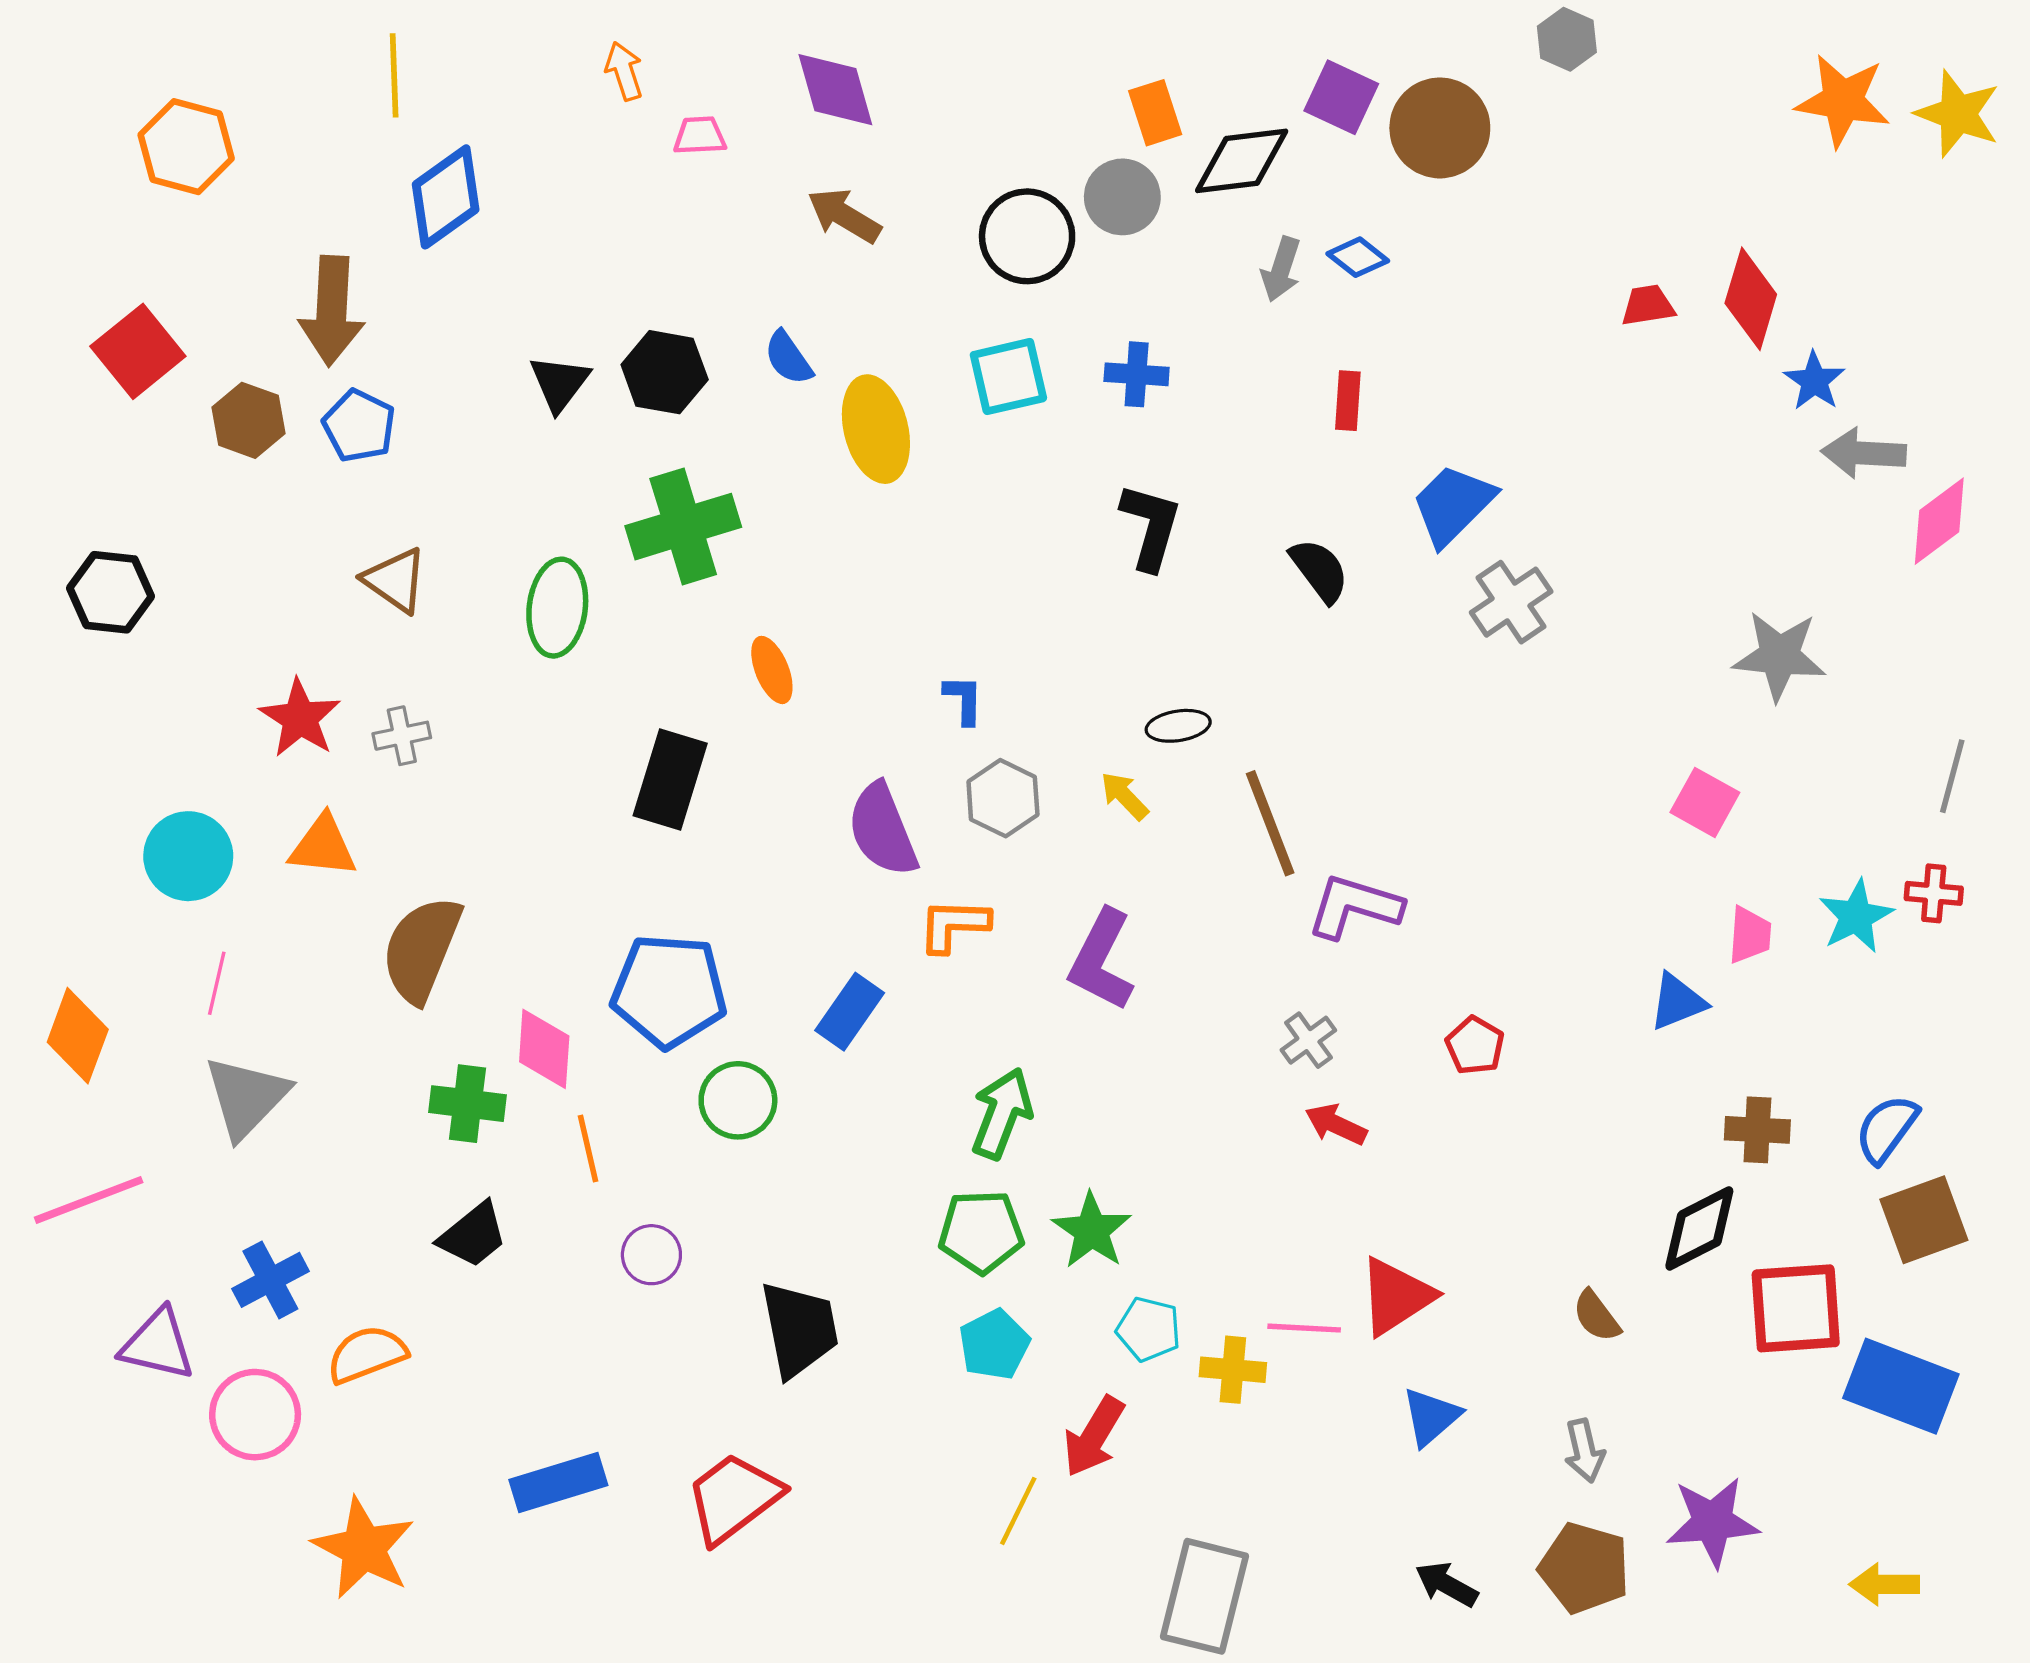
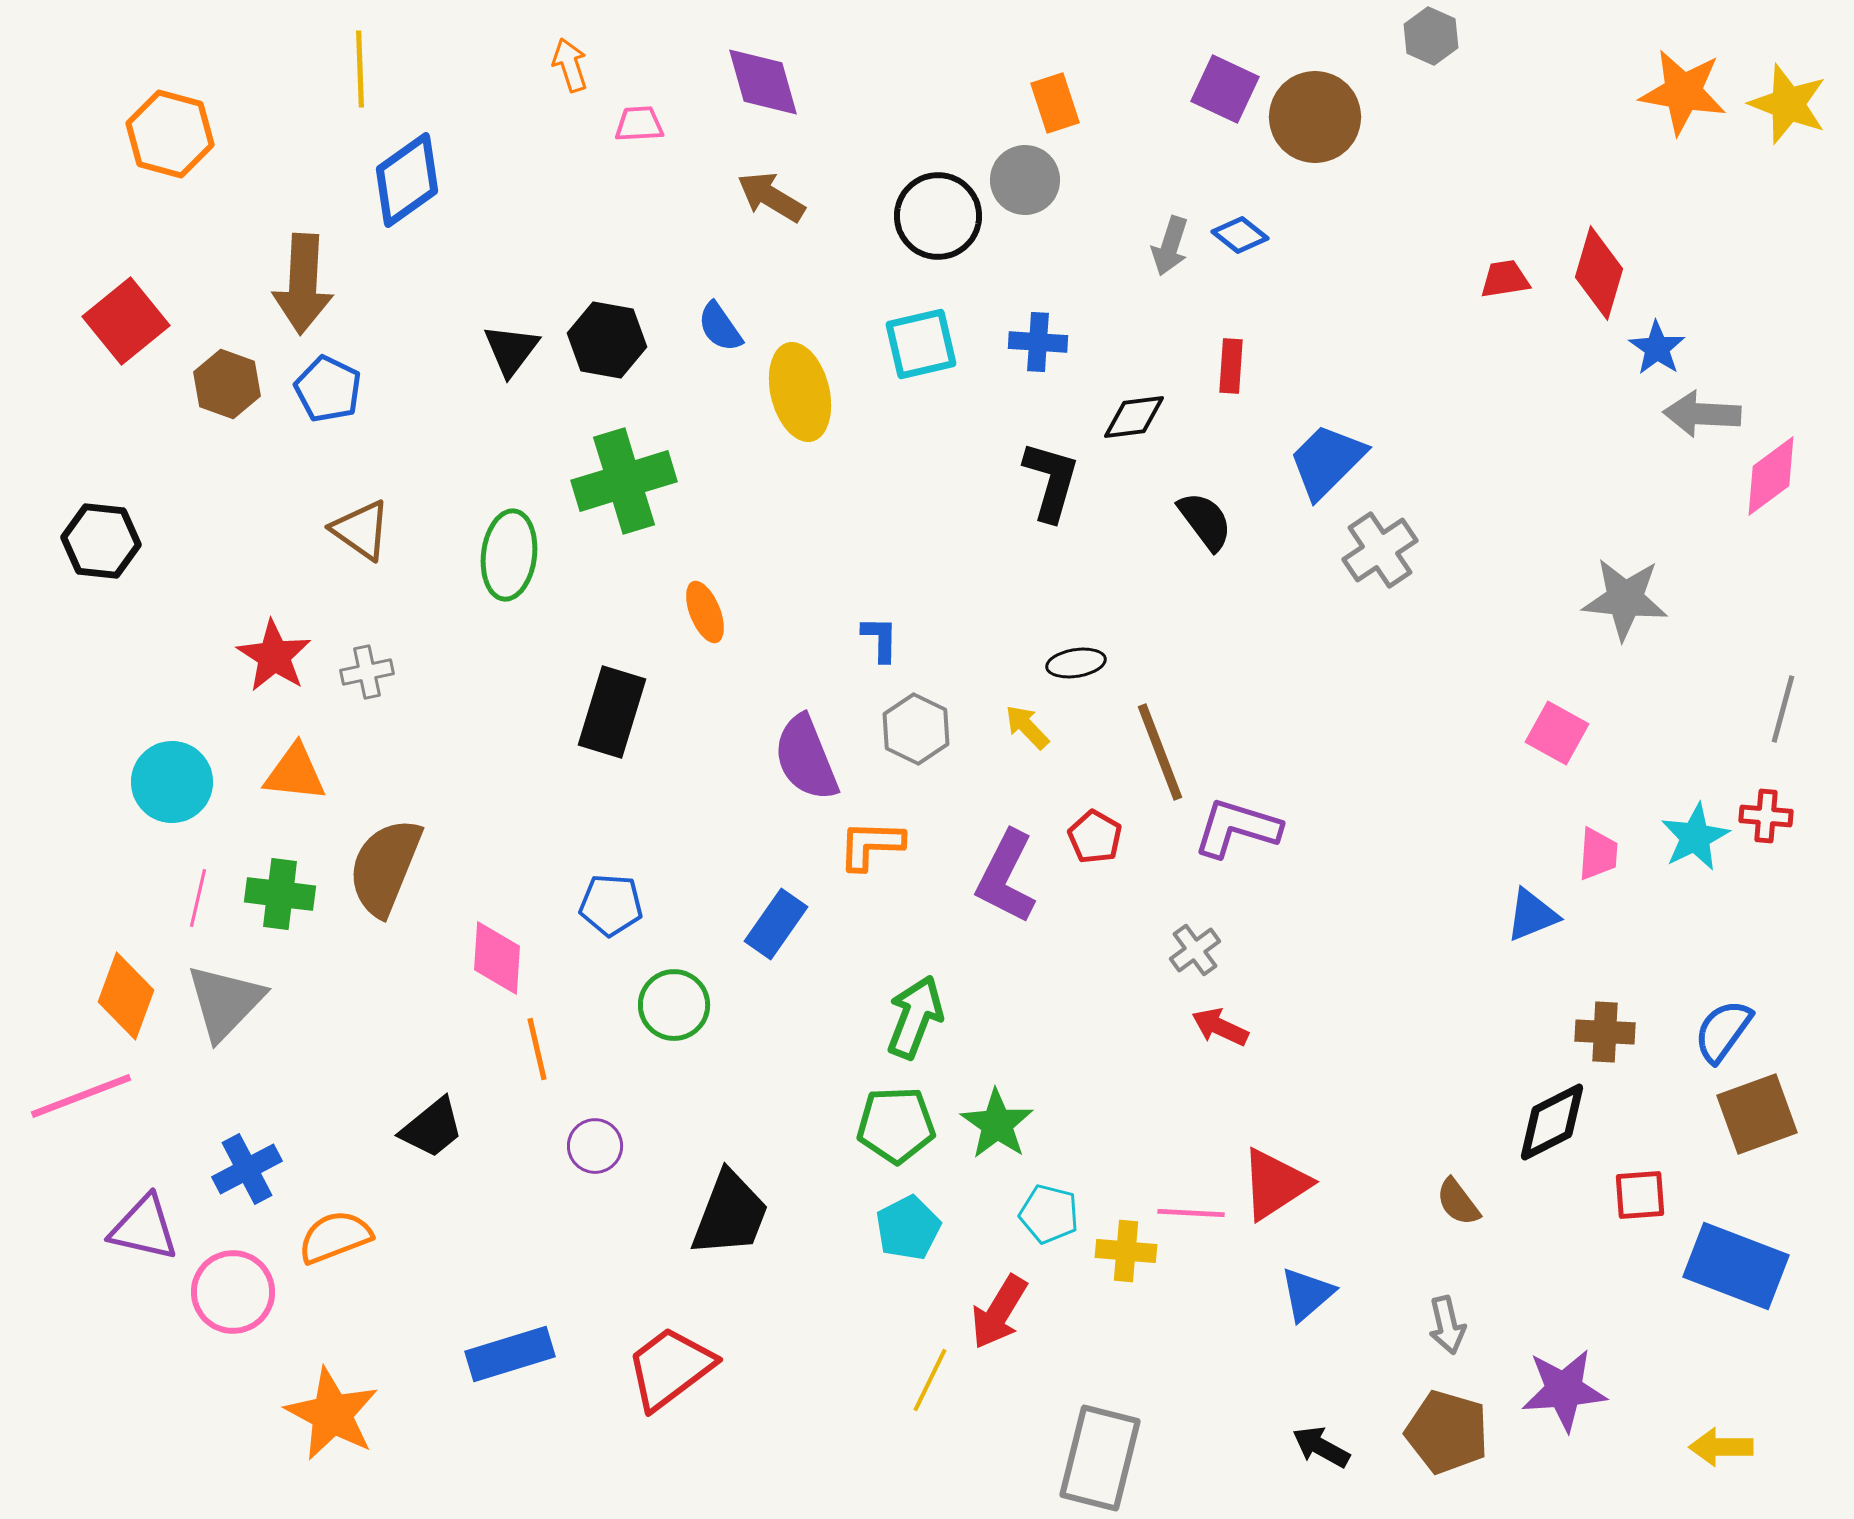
black diamond: (1242, 161) -> (1134, 417), moved, size x0.7
blue pentagon: (669, 991) -> (611, 905), size x0.6
orange diamond: (78, 1036) -> (126, 996), moved
red pentagon: (1475, 1046) -> (1095, 837), moved
green cross: (468, 1104) -> (280, 894), moved
red square: (1796, 1308) -> (1640, 1195), size x0.6
black trapezoid: (799, 1329) -> (730, 1214), turned 32

